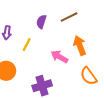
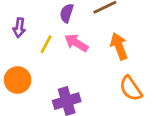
pink arrow: (59, 57) -> (76, 43), moved

